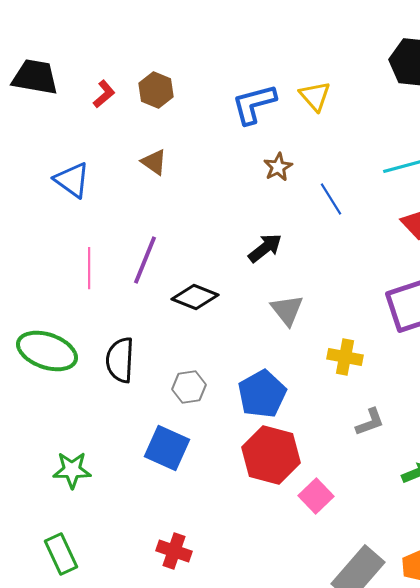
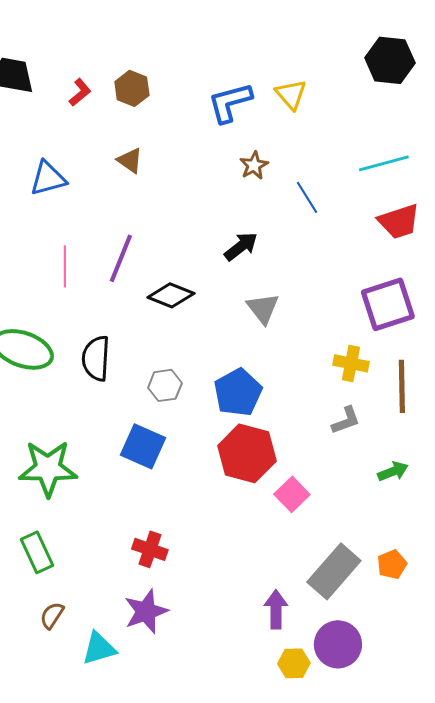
blue triangle: (72, 180) -> (48, 178), turned -51
yellow cross: (345, 357) -> (351, 363), moved
green star: (72, 470) -> (48, 468), size x1.5

